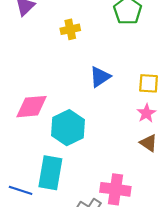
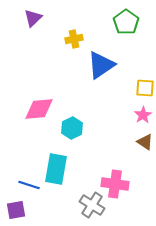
blue triangle: (100, 77) -> (101, 65), moved, size x1.4
cyan hexagon: (68, 128) -> (72, 128), size x0.7

